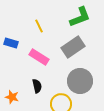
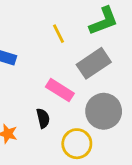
yellow line: (39, 26) -> (58, 34), moved
pink rectangle: (39, 57) -> (60, 90), moved

